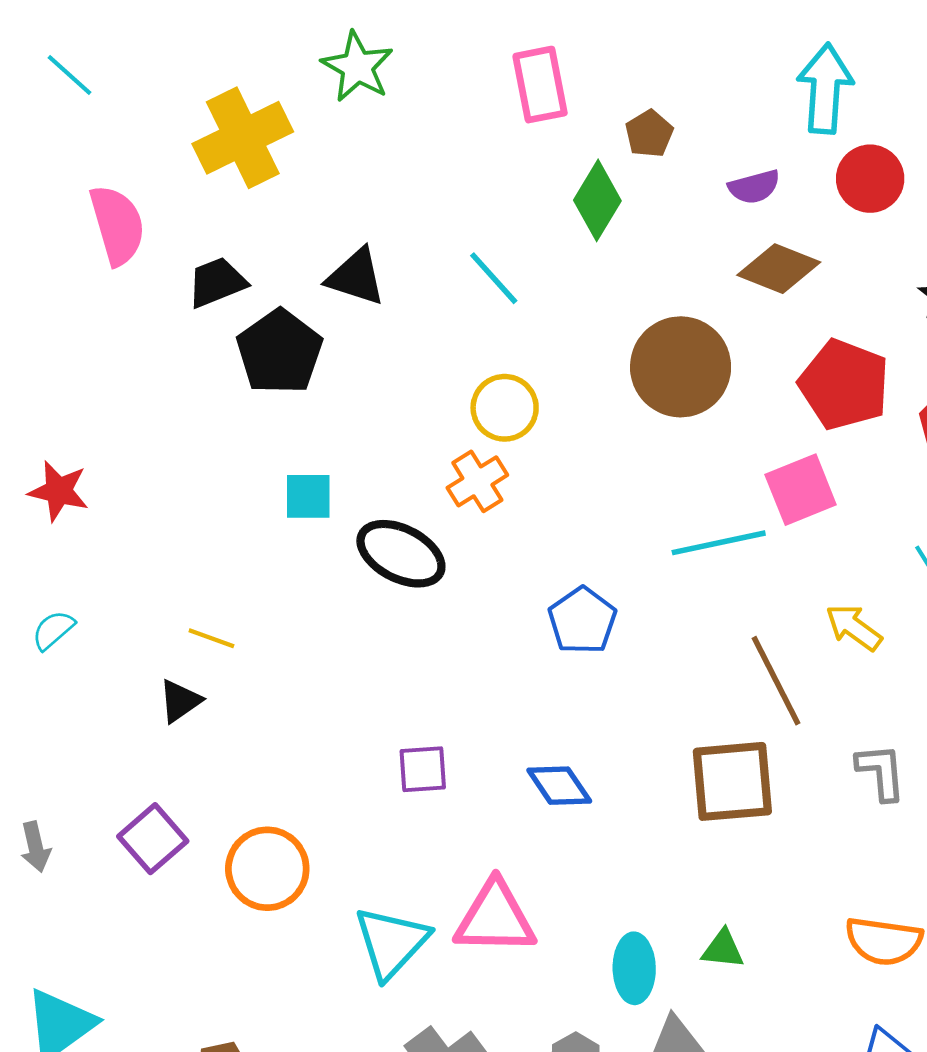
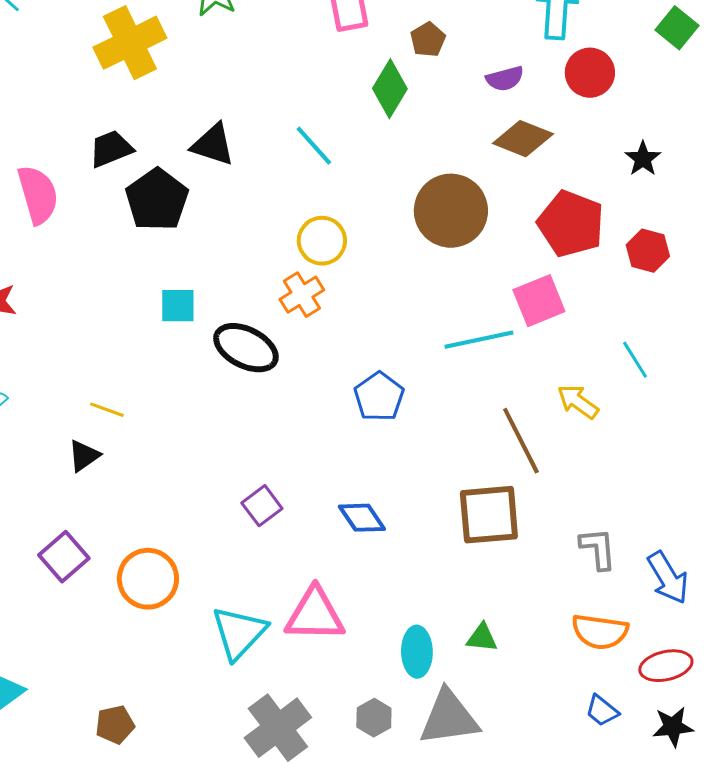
pink semicircle: (117, 225) -> (38, 195), moved
purple square: (423, 769) -> (262, 506), turned -33
gray L-shape: (881, 772) -> (598, 549), moved

